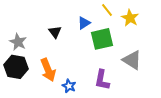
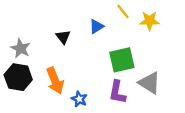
yellow star: (130, 18) -> (150, 21), turned -30
green square: (102, 39) -> (122, 60), moved
gray triangle: (132, 60) -> (150, 83), moved

